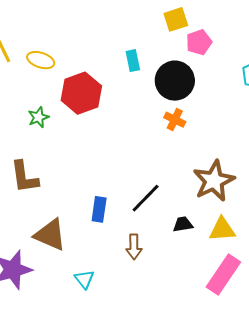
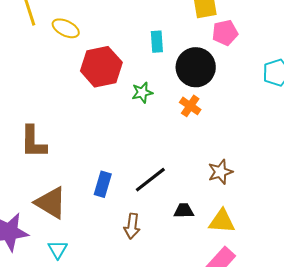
green star: (38, 117) -> (142, 92), moved
brown star: (214, 181) -> (220, 172), size x0.6
cyan triangle: (84, 279) -> (58, 249), moved

